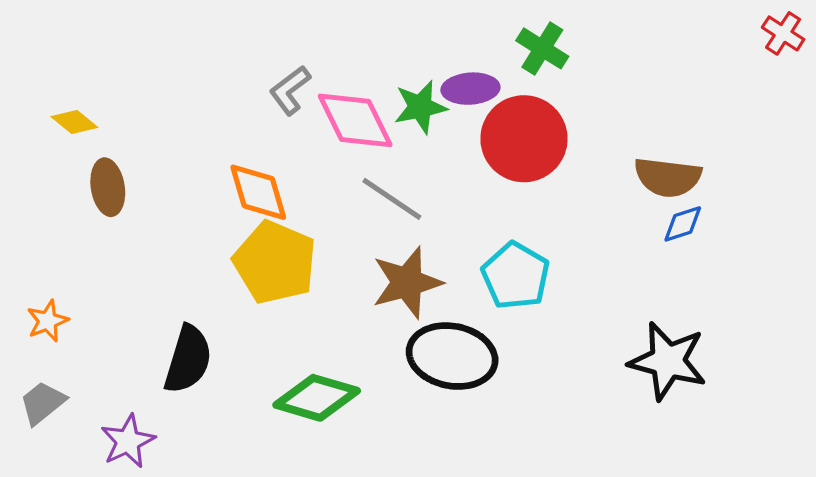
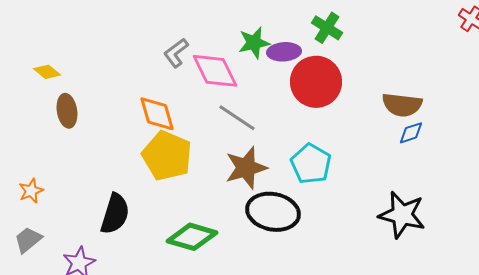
green star: (420, 107) -> (254, 43), moved

